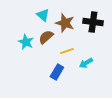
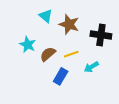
black cross: (93, 22) -> (101, 35), moved
brown semicircle: (46, 37) -> (48, 54), moved

